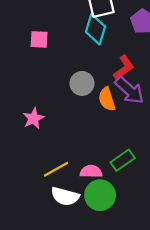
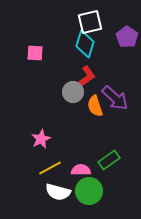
red L-shape: (124, 68) -> (86, 77), moved
pink star: (33, 118) -> (41, 139), moved

